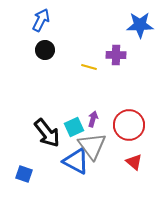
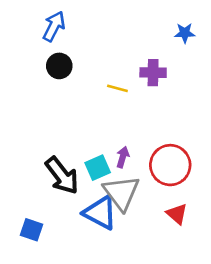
blue star: (140, 25) -> (185, 33), size x0.6

